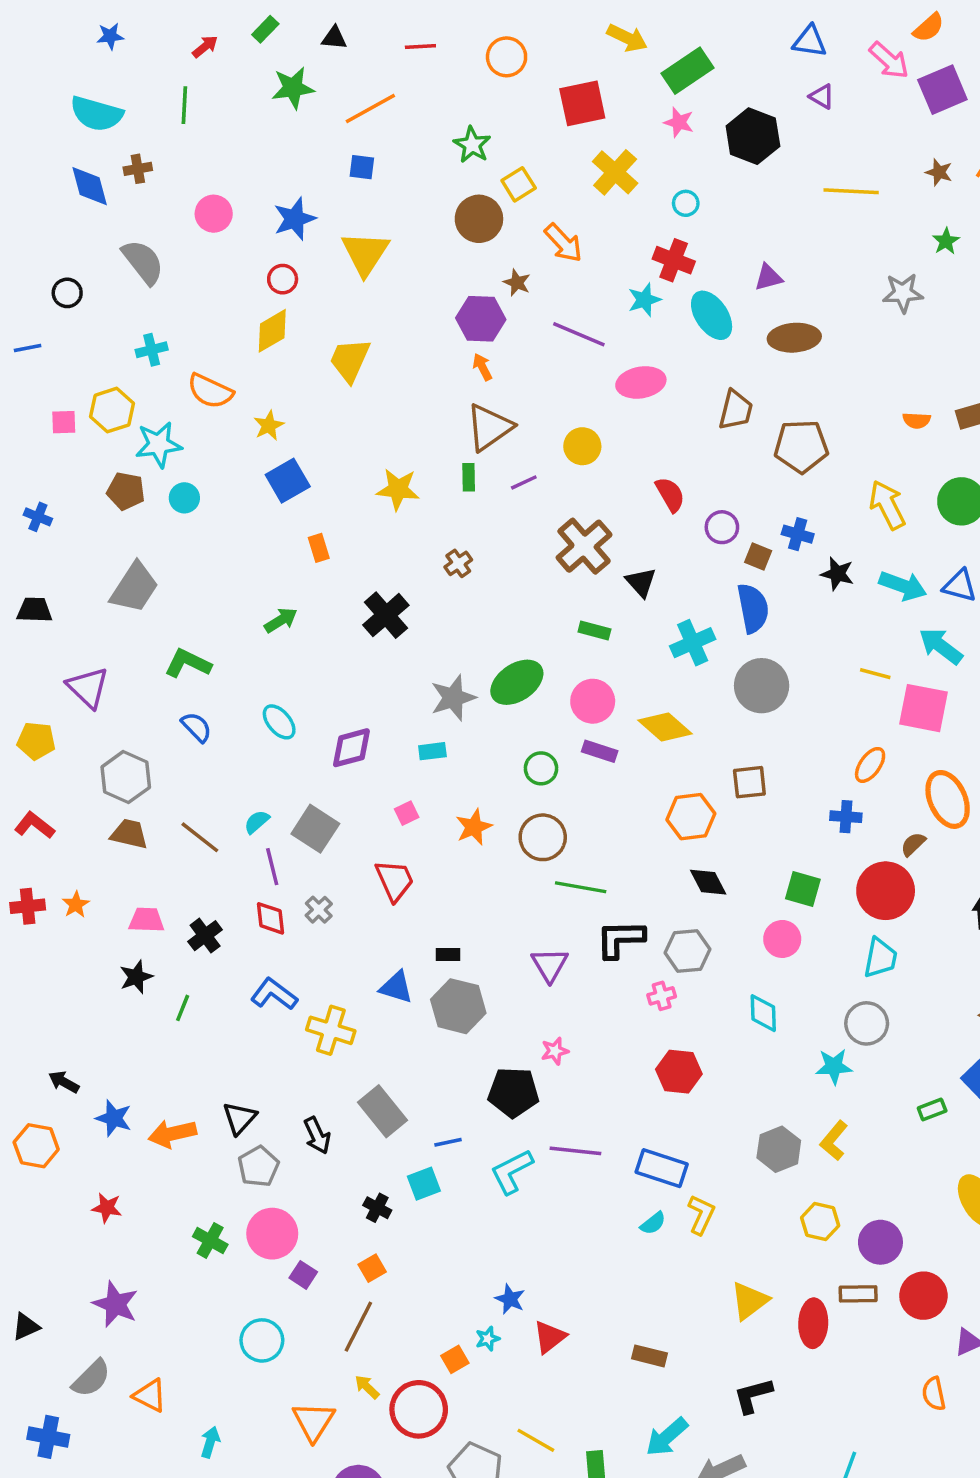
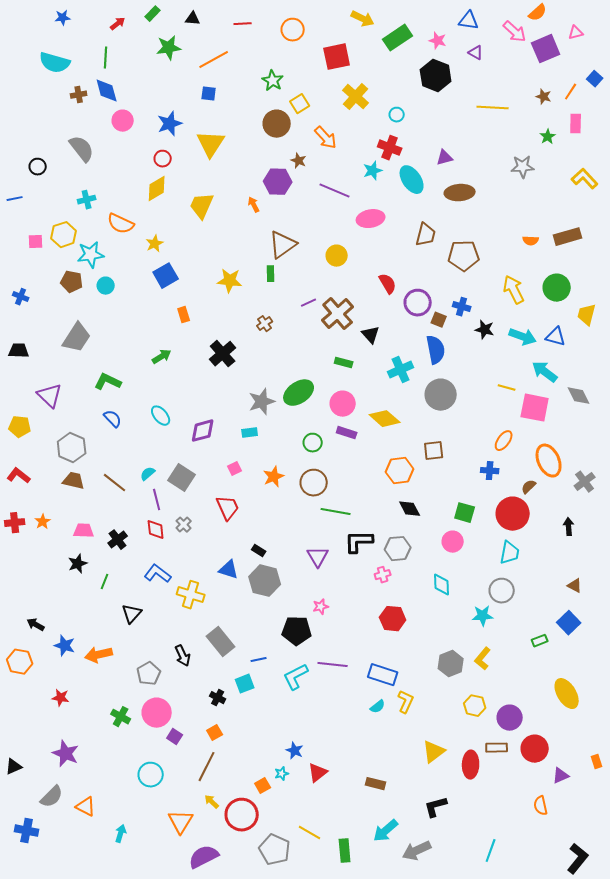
pink star: (679, 122) -> (438, 41), moved
blue diamond: (90, 186) -> (107, 91), moved
orange arrow: (482, 367) -> (254, 205), moved
purple line: (524, 482) -> (309, 303), moved
purple circle: (722, 527) -> (418, 303), size x1.4
black rectangle: (448, 954) -> (259, 551), turned 32
black triangle: (239, 1118) -> (132, 614), moved

